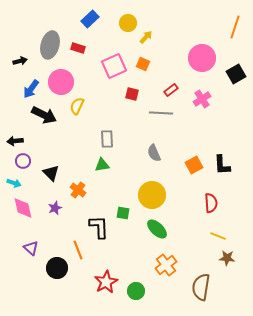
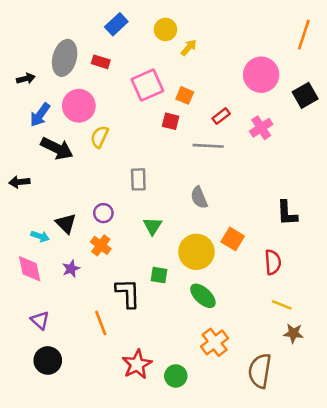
orange square: (143, 64) -> (185, 95), moved
purple circle: (23, 161) -> (103, 213), moved
green triangle: (102, 165) -> (153, 226), moved, turned -49
orange square: (194, 165) -> (233, 239), moved, turned -30
cyan arrow: (14, 183) -> (40, 236), moved
black circle: (57, 268) -> (48, 360), moved

